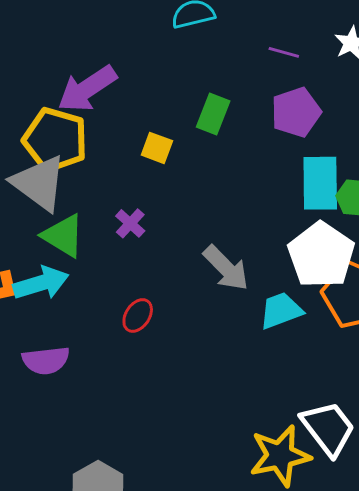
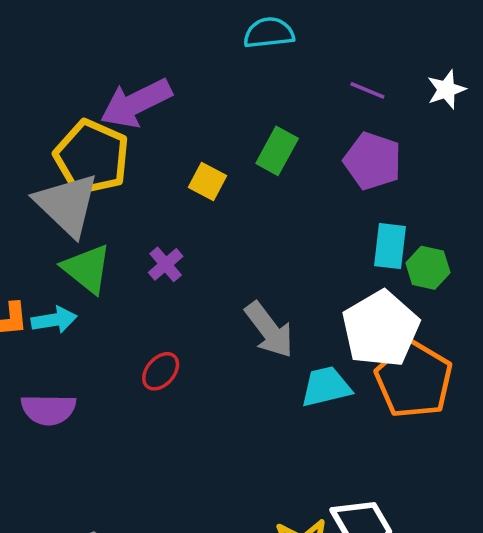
purple pentagon: (296, 112) -> (373, 161), turned 30
cyan rectangle: (320, 183) -> (390, 246), size x0.7
cyan arrow: (41, 283) -> (54, 320), size x0.7

